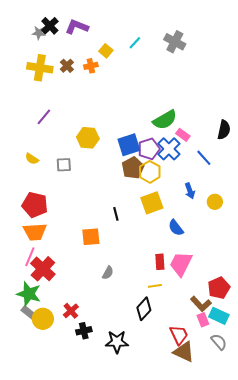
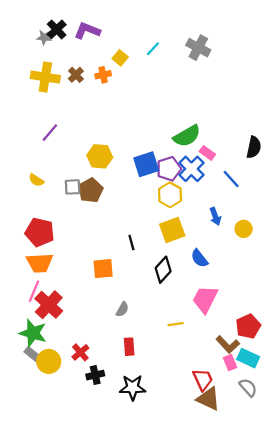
brown pentagon: (133, 168) -> (91, 190), moved
red rectangle: (160, 262) -> (129, 347), moved
black diamond: (144, 309) -> (163, 270), moved

